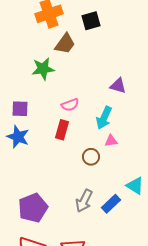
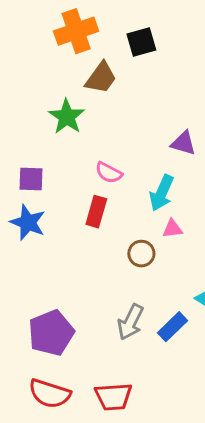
green star: (43, 69) -> (67, 117), turned -30
pink semicircle: (70, 105) -> (109, 173), turned 48

